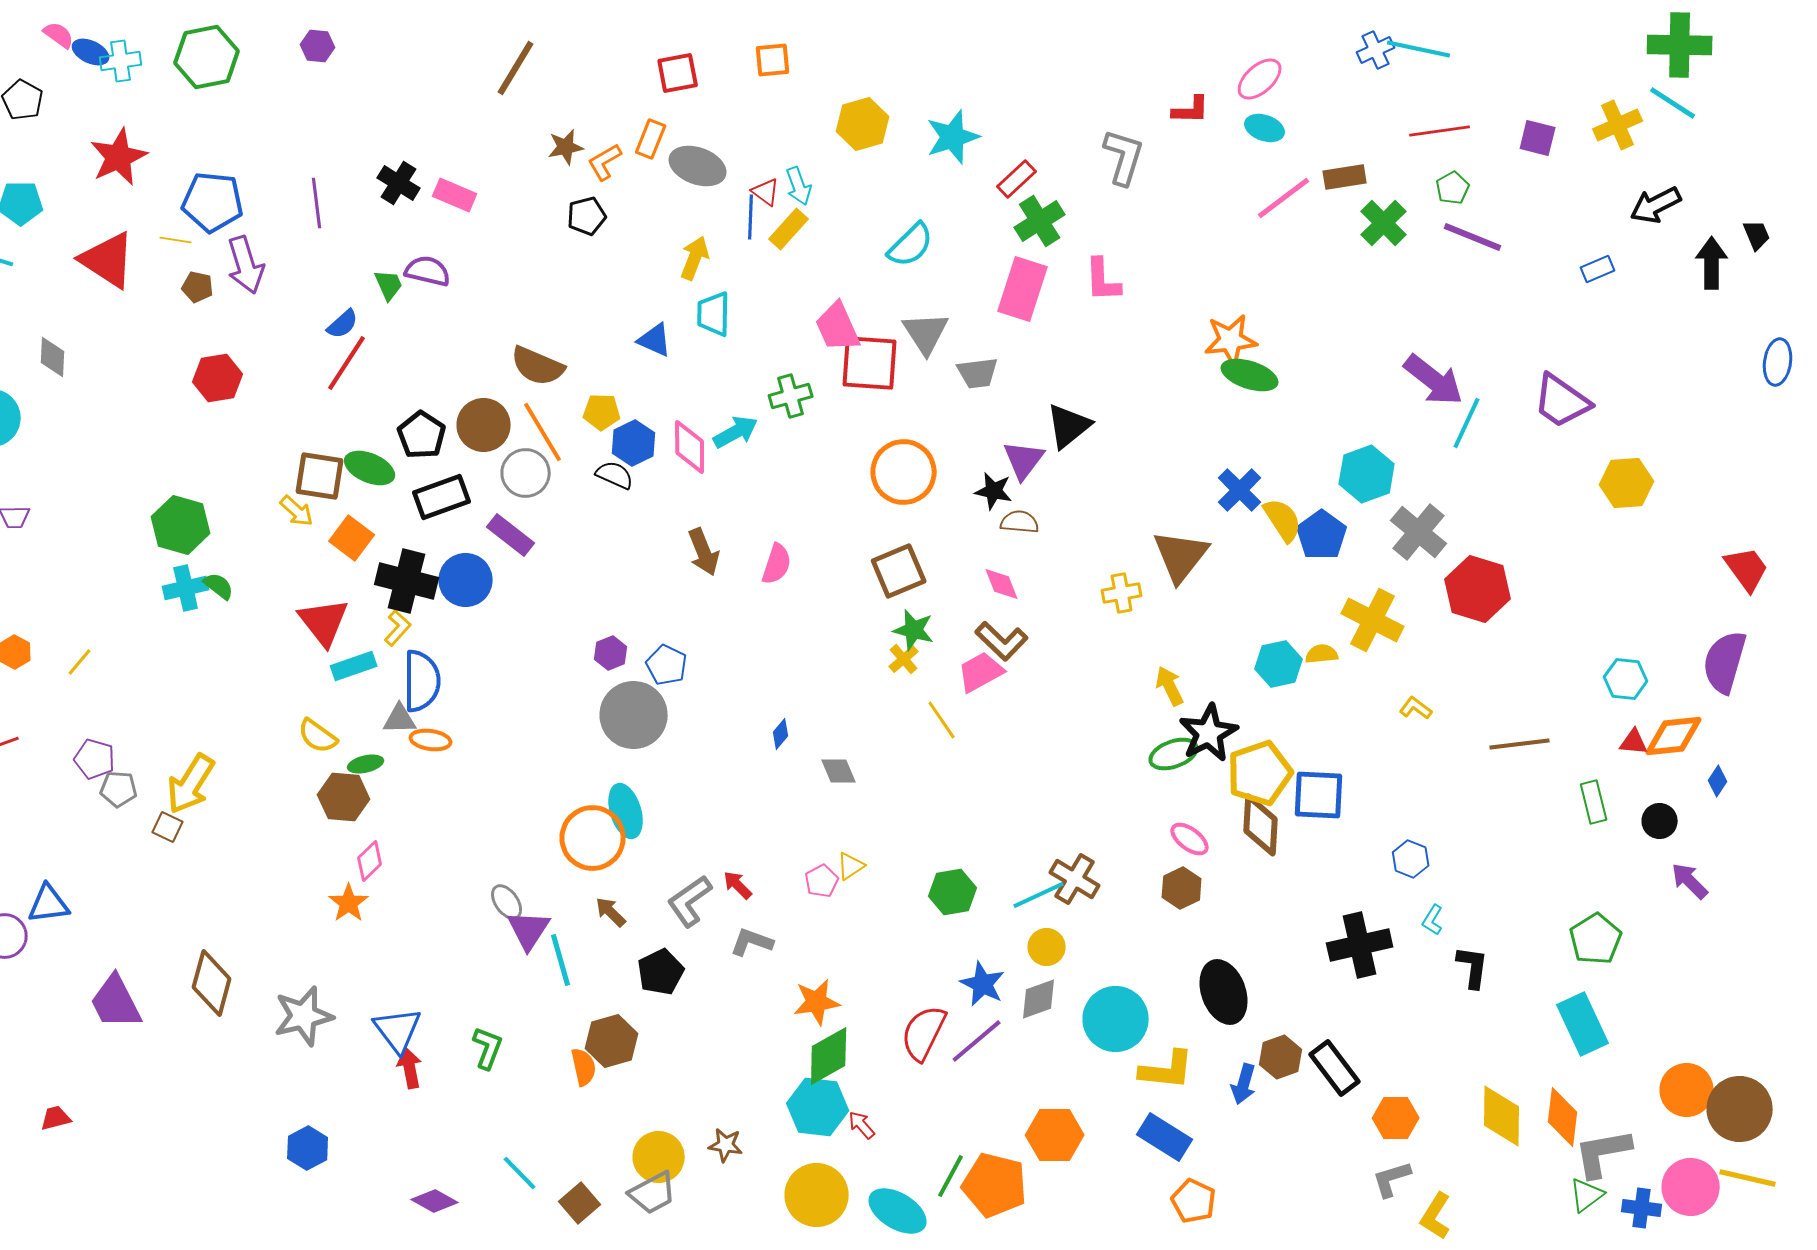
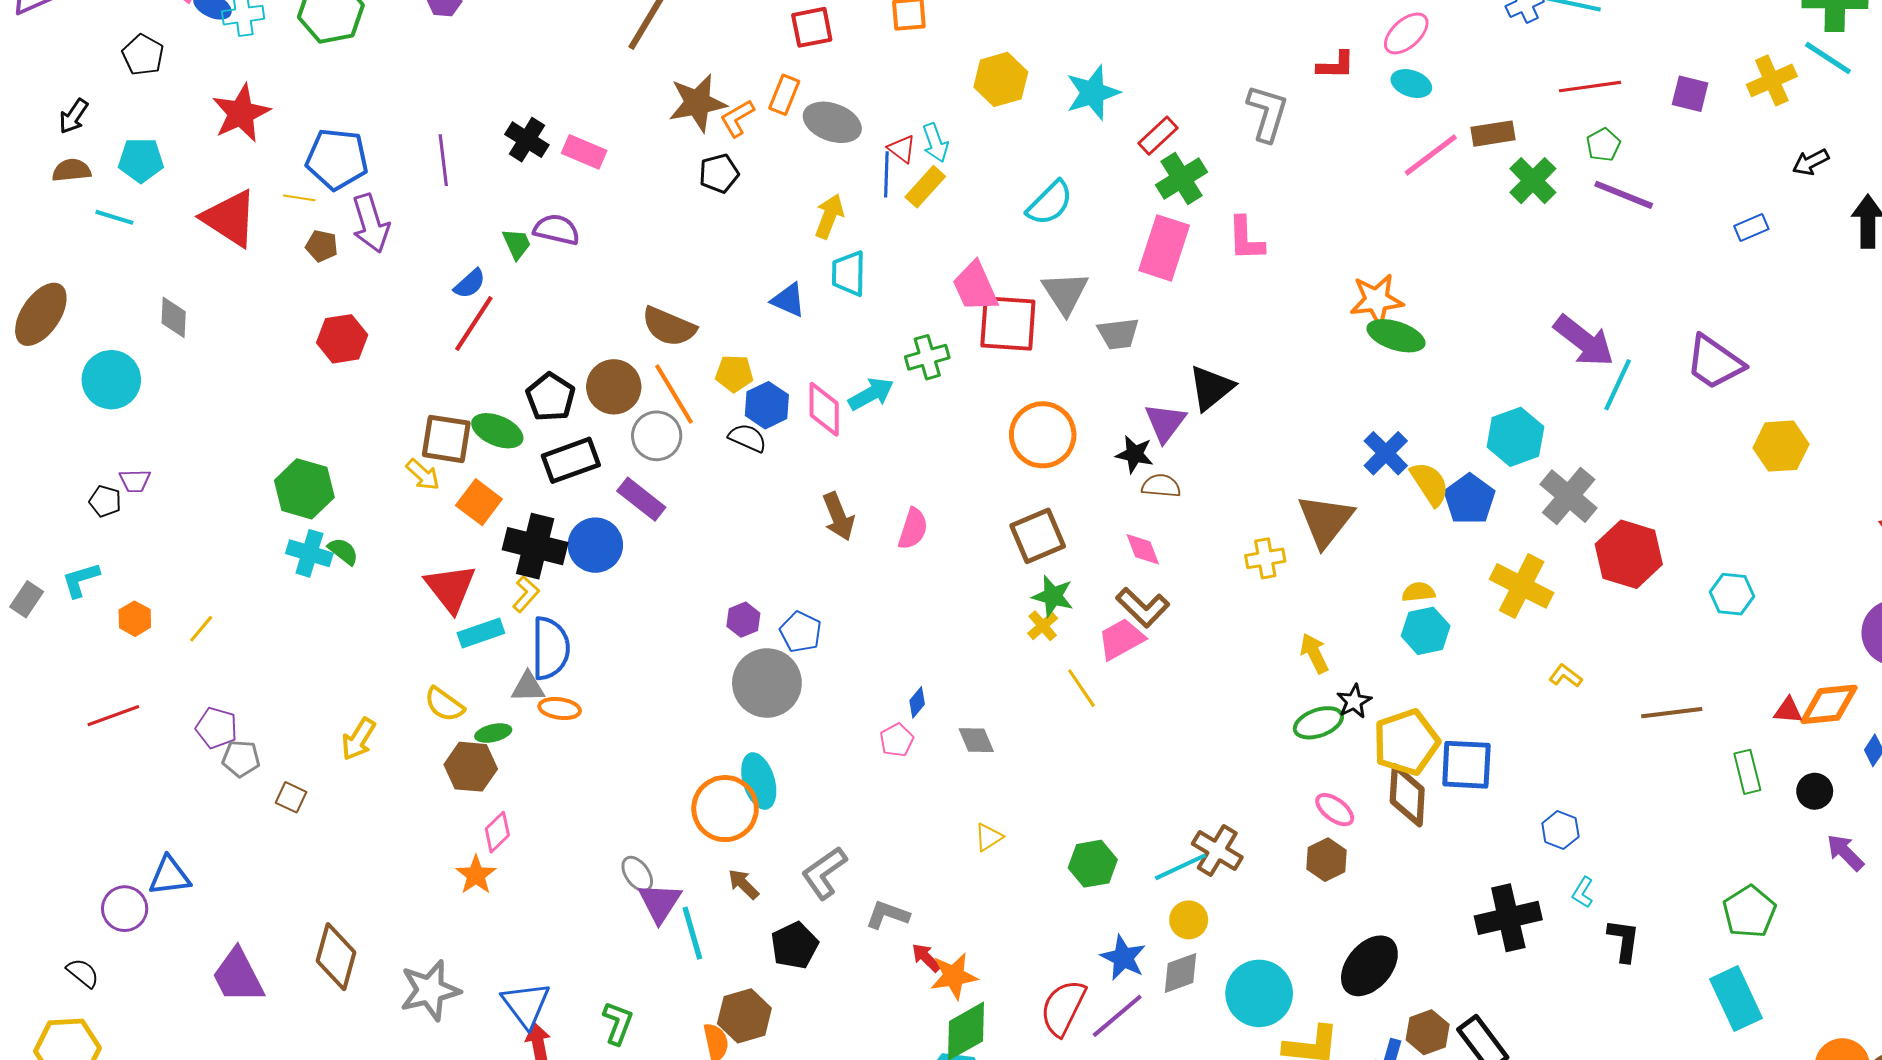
brown star: (566, 147) -> (697, 103), size x1.6
black arrow: (1656, 205) -> (1811, 162), size x0.7
cyan cross: (186, 588) -> (309, 553), turned 30
yellow semicircle: (1322, 654) -> (1418, 592), moved
cyan hexagon: (1626, 679) -> (1732, 594), moved
black star: (1209, 733) -> (1354, 701), size x0.6
yellow arrow: (191, 784) -> (358, 739), moved, size x0.7
pink pentagon: (822, 881) -> (897, 740), moved
red arrow: (738, 885) -> (926, 958), moved
black ellipse: (1224, 992) -> (1369, 966), turned 60

